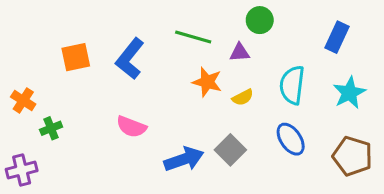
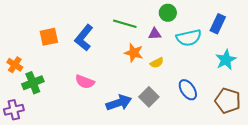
cyan semicircle: (292, 85) -> (189, 38), moved, turned -110
green cross: (51, 128) -> (33, 83), size x1.5

